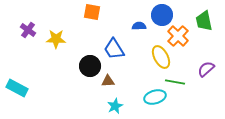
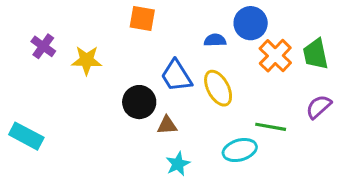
green trapezoid: (204, 21) -> (316, 54), moved
yellow ellipse: (161, 57) -> (218, 88), moved

